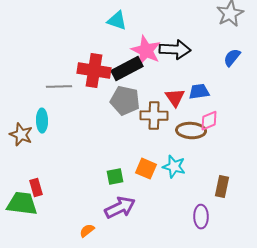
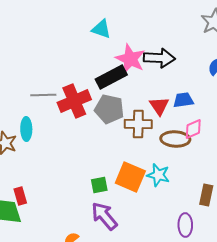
red cross: (94, 71) -> (74, 101), moved, turned -32
orange square: (146, 169) -> (130, 177), size x1.4
purple arrow: (120, 208) -> (104, 216), turned -104

